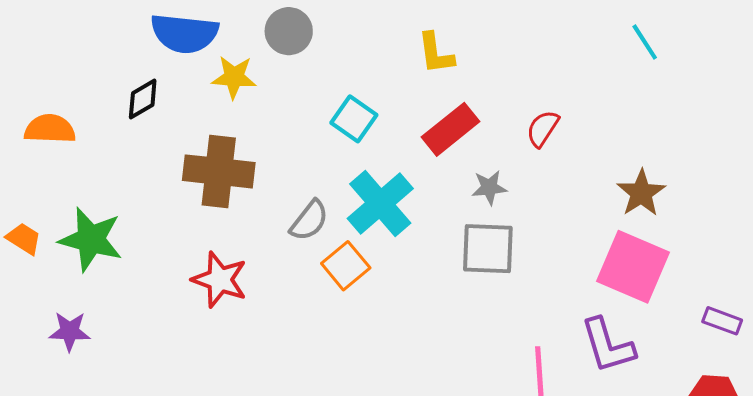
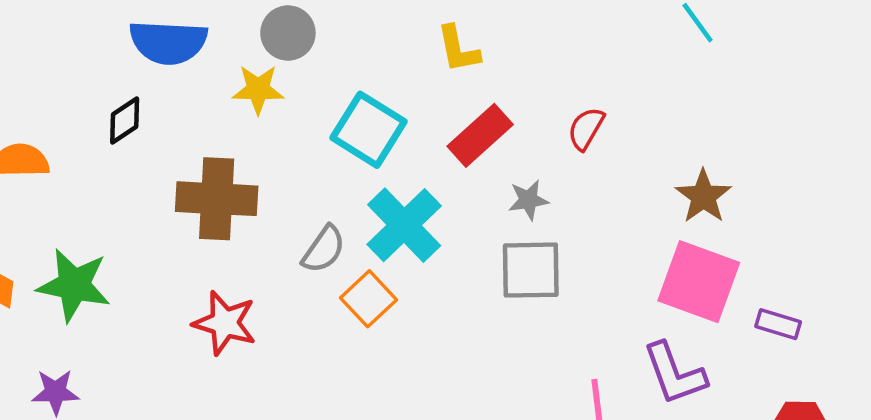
yellow star: (234, 77) -> (258, 89), moved
cyan square: (354, 119) -> (368, 130), size x1.4
purple rectangle: (722, 321) -> (778, 324), moved

